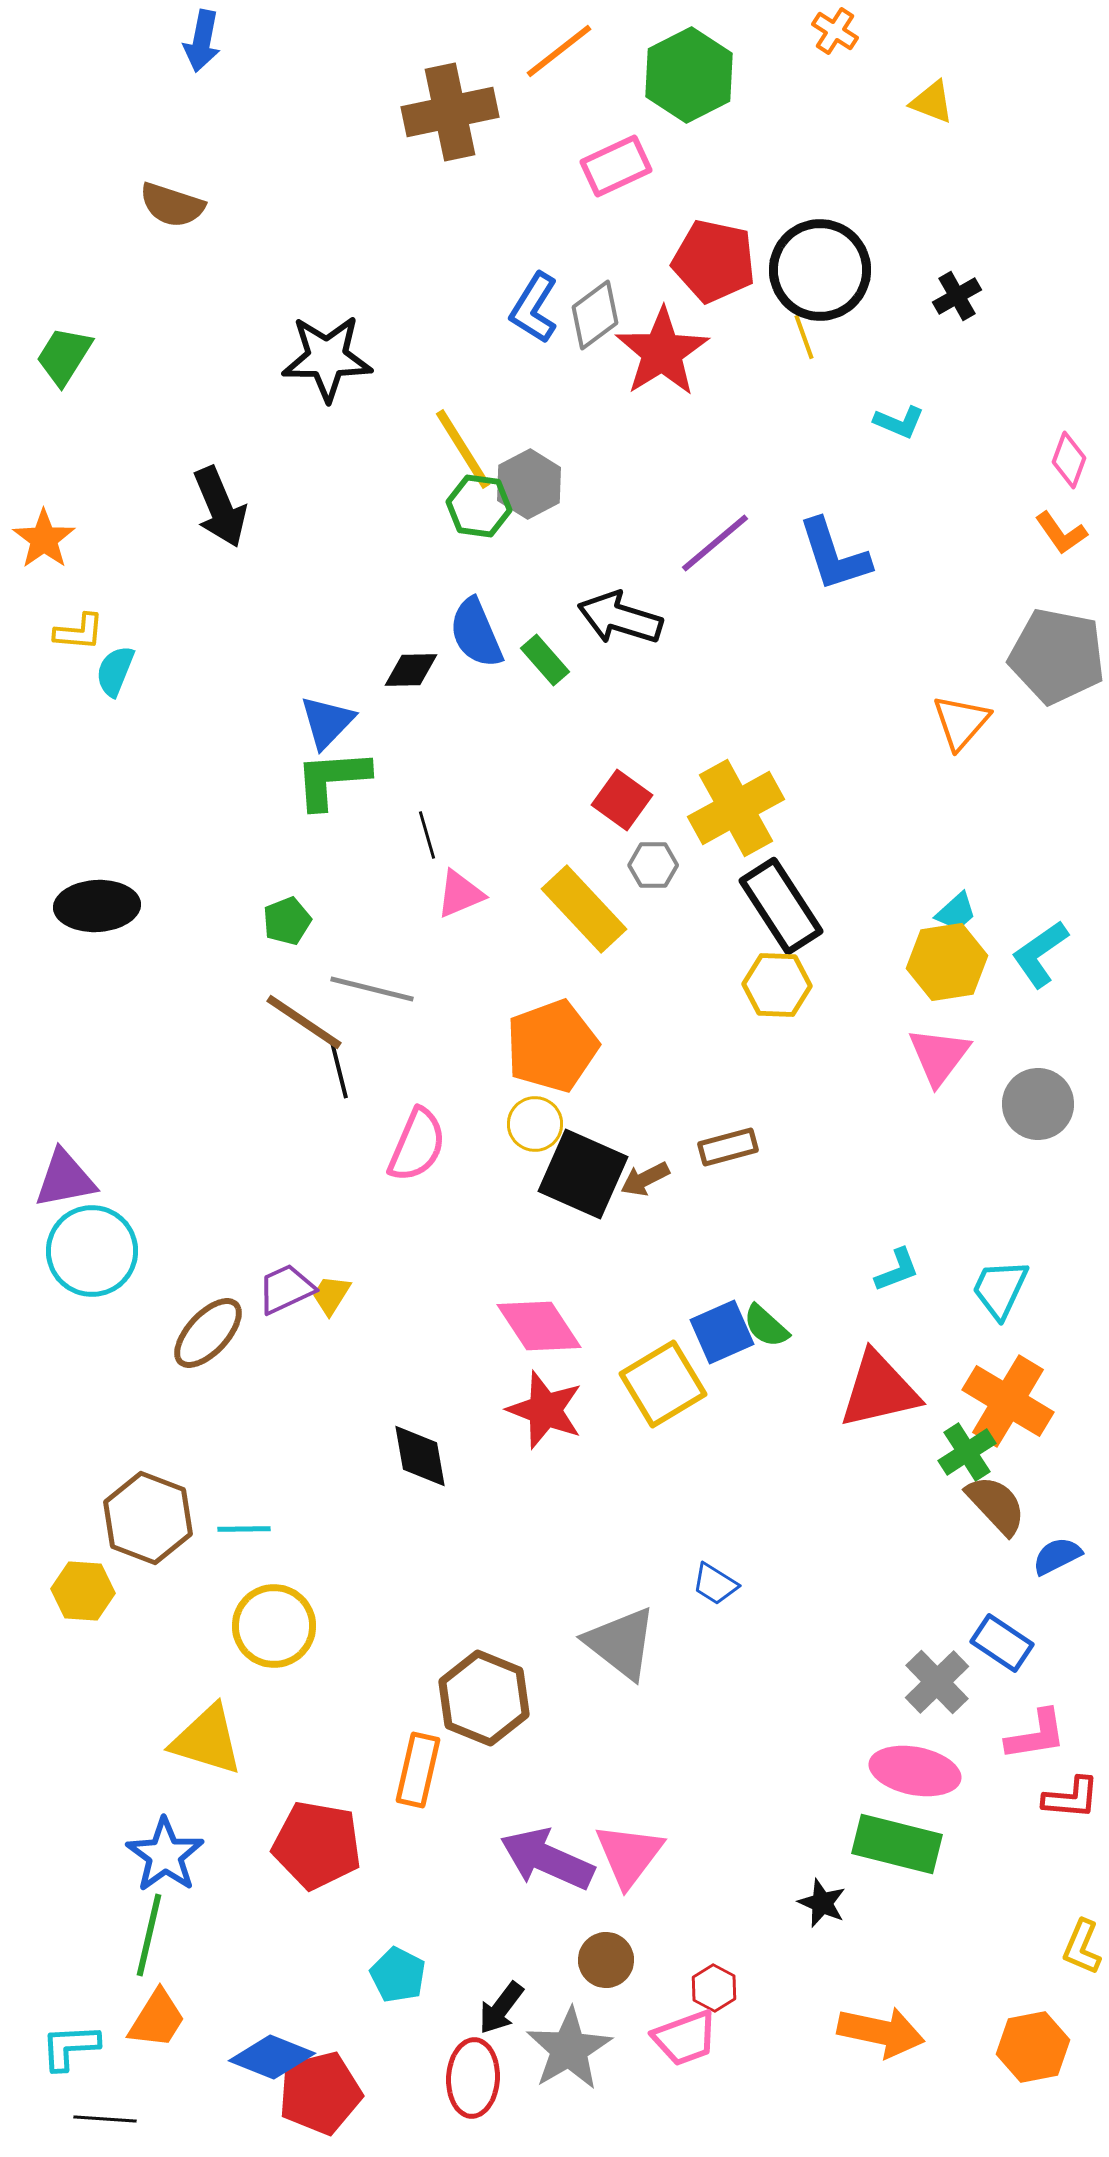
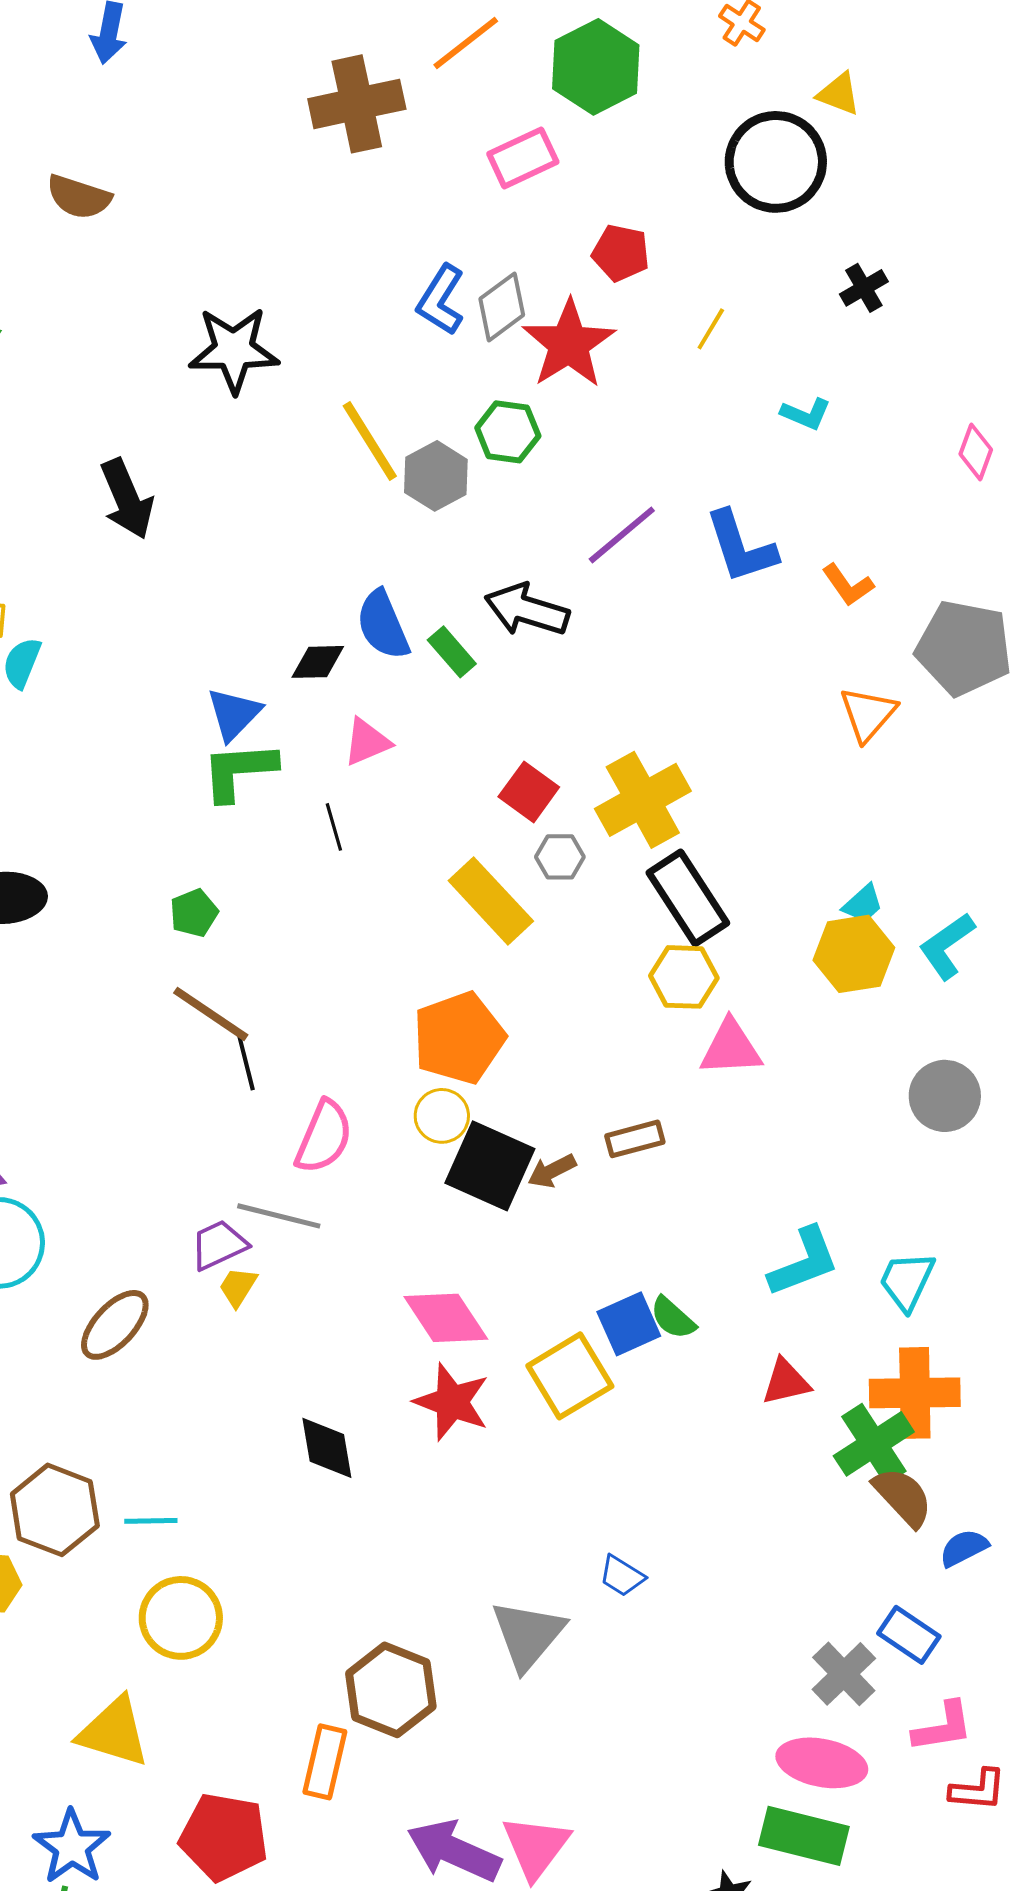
red pentagon: (714, 261) -> (621, 253), size x0.7
black circle: (820, 270) -> (776, 162), moved
yellow line: (804, 337) -> (711, 329), turned 51
green hexagon: (479, 506) -> (508, 432), moved
orange L-shape: (1061, 533) -> (848, 585), moved
pink triangle: (460, 894) -> (367, 742), moved
gray line: (372, 989) -> (279, 1216), moved
pink triangle: (939, 1056) -> (731, 1048), moved, turned 50
cyan L-shape: (897, 1270) -> (804, 1262), size x1.6
purple trapezoid: (286, 1289) -> (219, 1245), moved
red triangle: (879, 1390) -> (786, 1382), size x0.6
orange cross: (1008, 1401) -> (915, 1393), turned -32
green cross: (967, 1452) -> (874, 1444), size x1.4
gray triangle: (621, 1643) -> (528, 1635), turned 32

